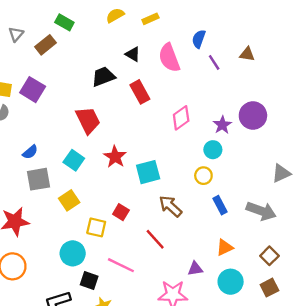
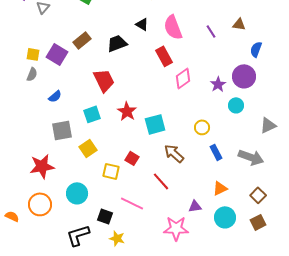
blue semicircle: (199, 39) -> (256, 49), moved
brown rectangle: (46, 45) -> (82, 40), moved
red rectangle: (140, 92) -> (164, 56), moved
cyan circle: (213, 150) -> (236, 105), moved
blue semicircle: (30, 152) -> (55, 96), moved
cyan square: (74, 160) -> (92, 114), turned 36
cyan circle: (73, 253) -> (77, 193), moved

